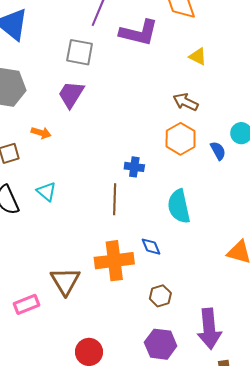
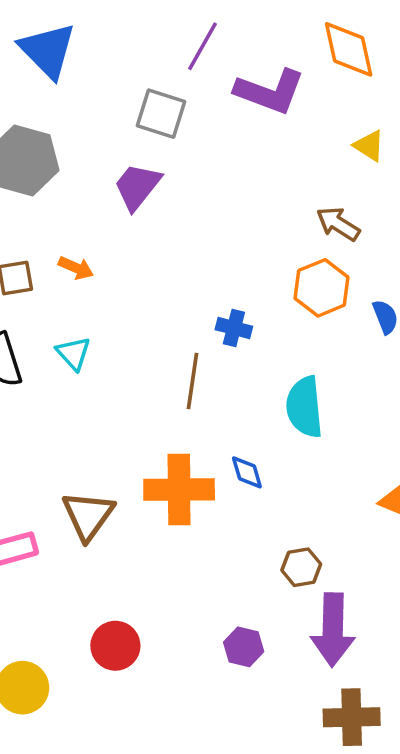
orange arrow: (41, 133) -> (76, 268), moved
brown hexagon: (160, 296) -> (301, 567), moved
purple hexagon: (161, 344) -> (244, 647), size x0.7

